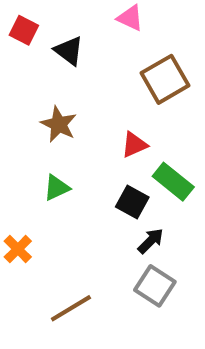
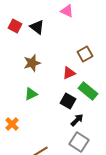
red square: (24, 30) -> (15, 26), moved
brown square: (165, 79) -> (85, 54), moved, size x0.7
brown star: (59, 124) -> (32, 63), turned 30

